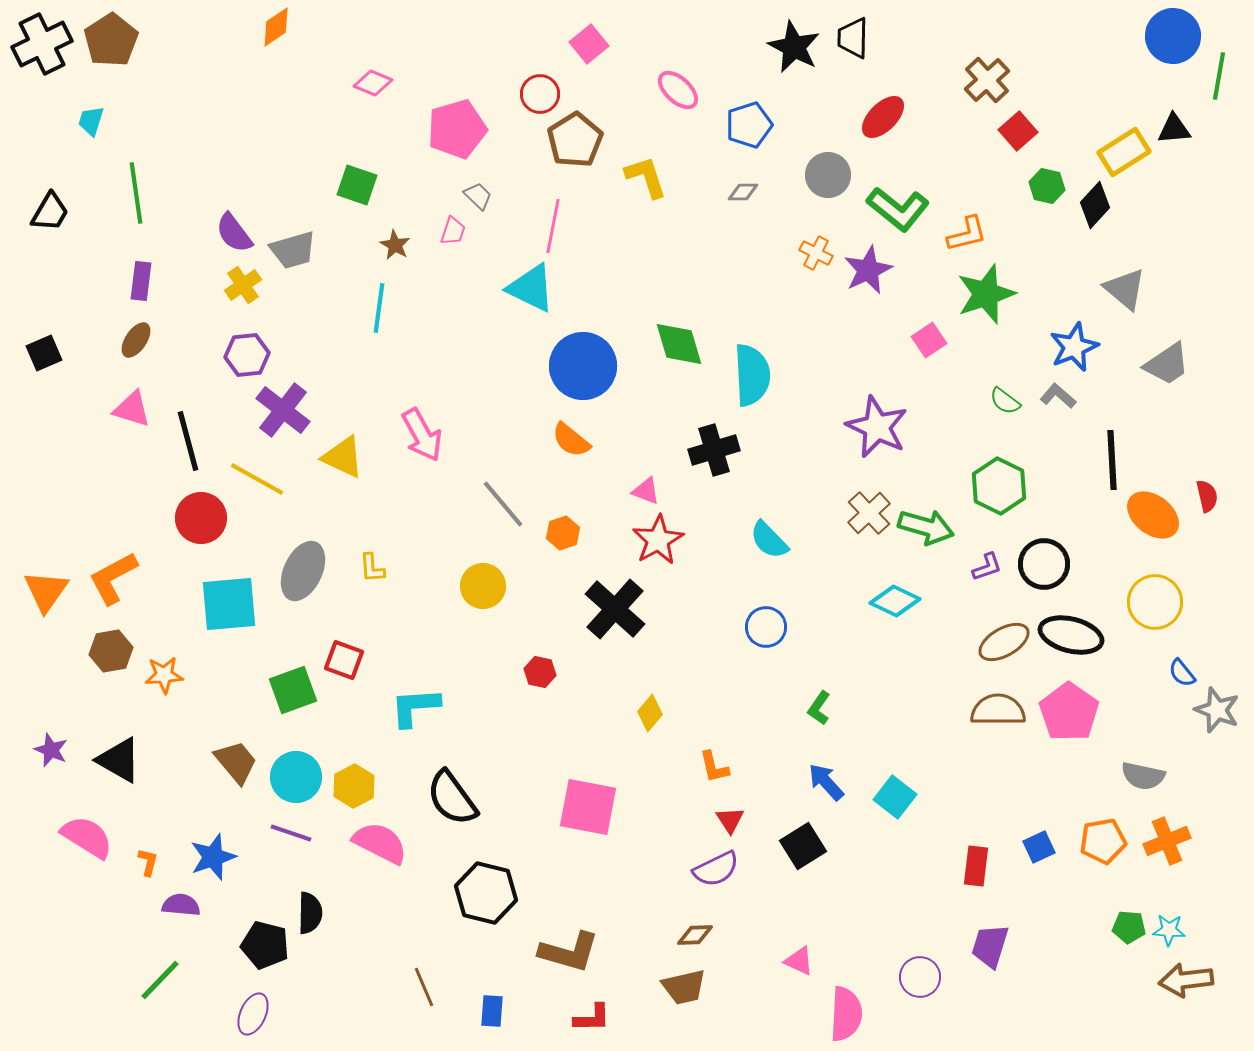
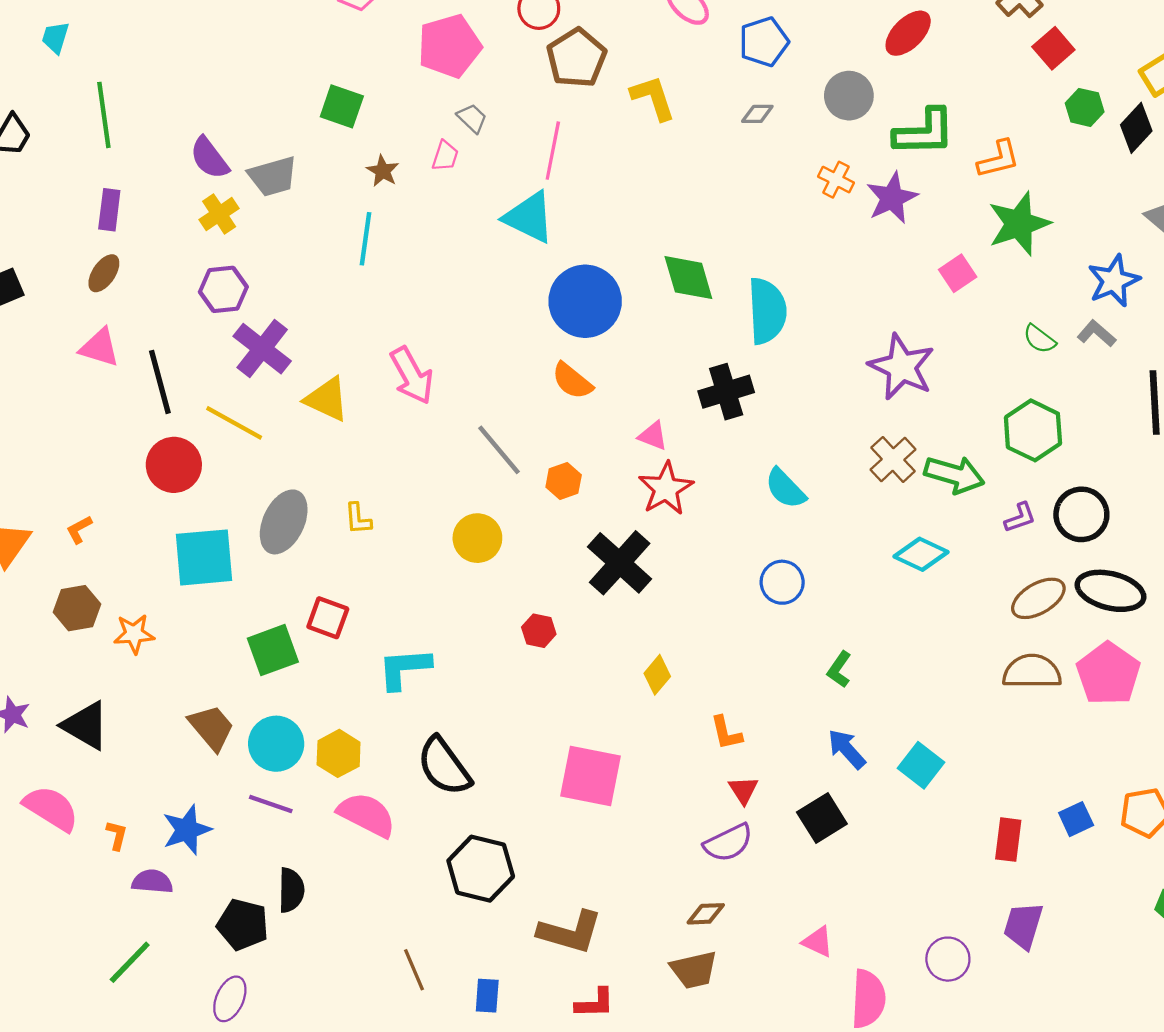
green L-shape: (898, 209) -> (924, 132), turned -40
orange L-shape: (113, 578) -> (79, 529), size x0.5

